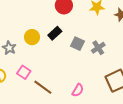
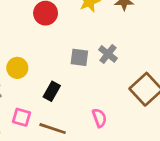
black rectangle: (55, 33) -> (52, 91), moved
pink semicircle: (78, 90) -> (99, 118), turned -32

